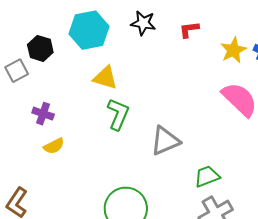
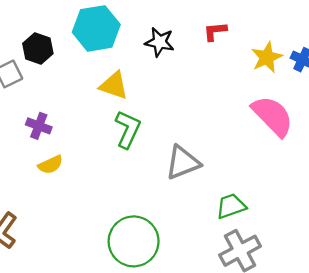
black star: (143, 23) -> (160, 42), moved

